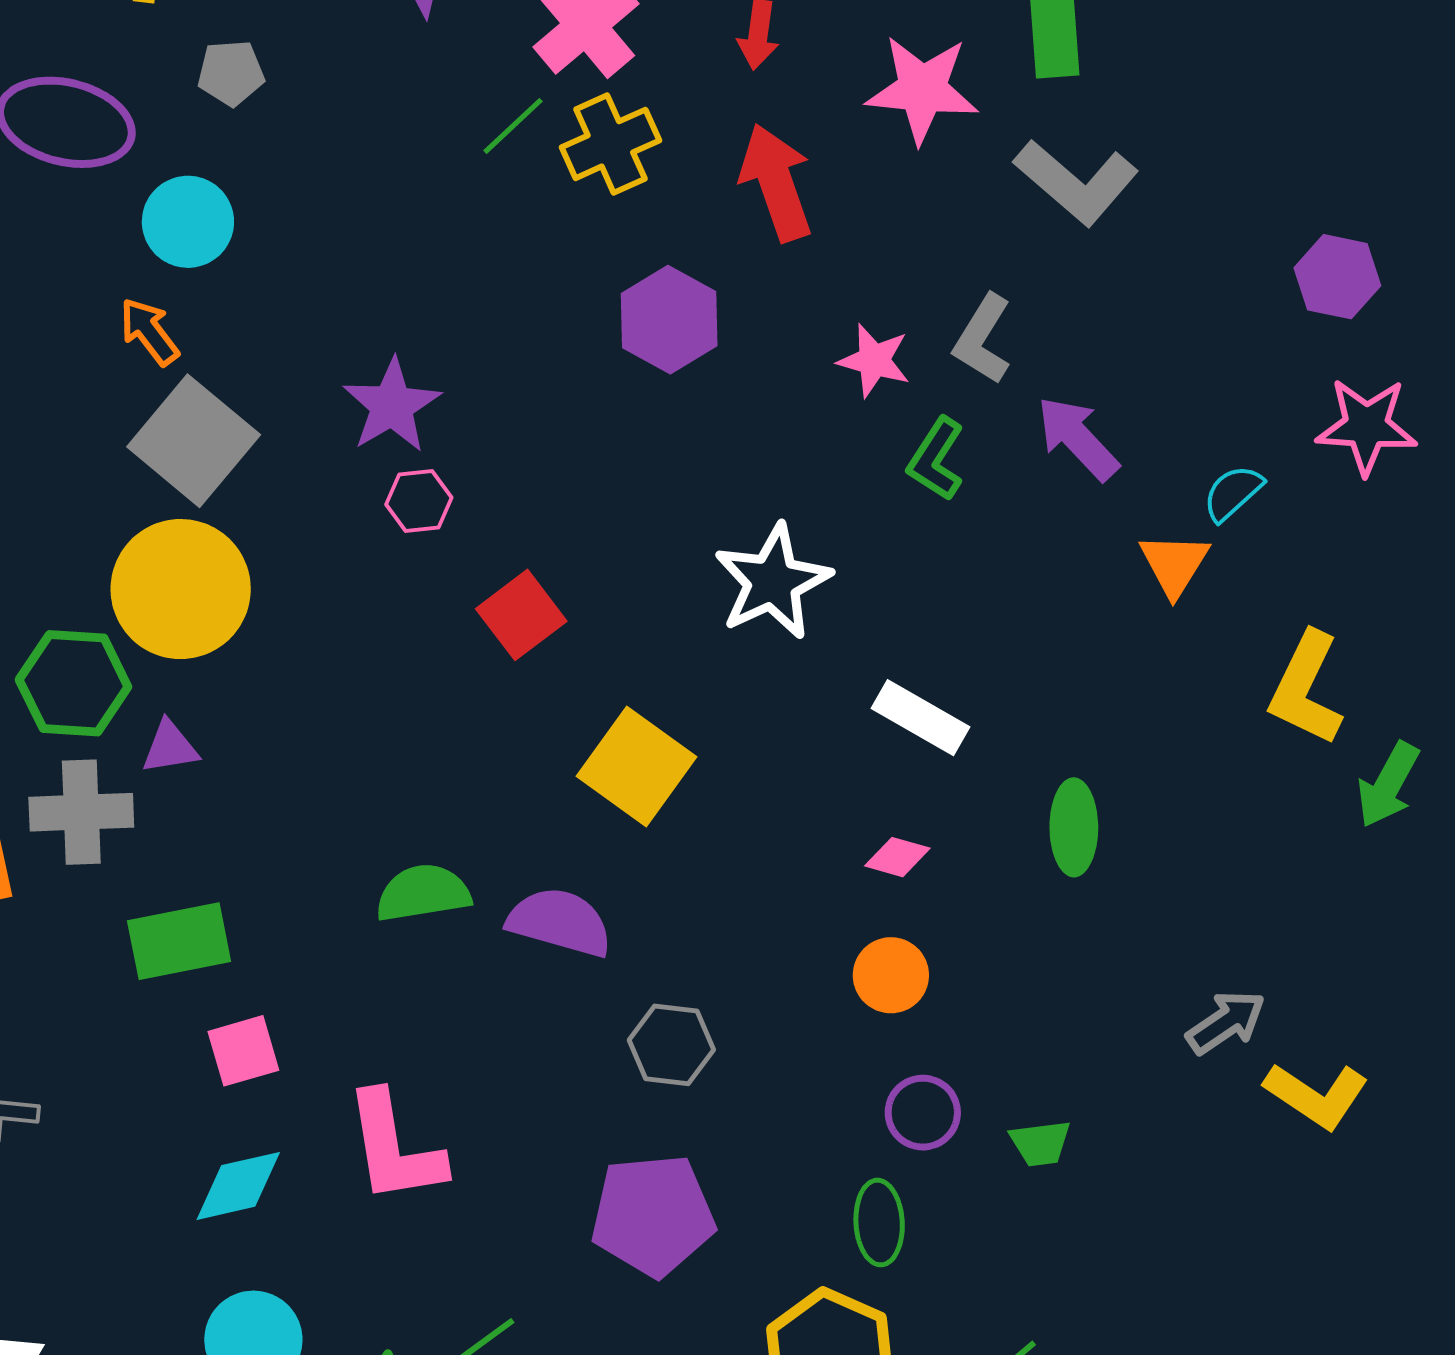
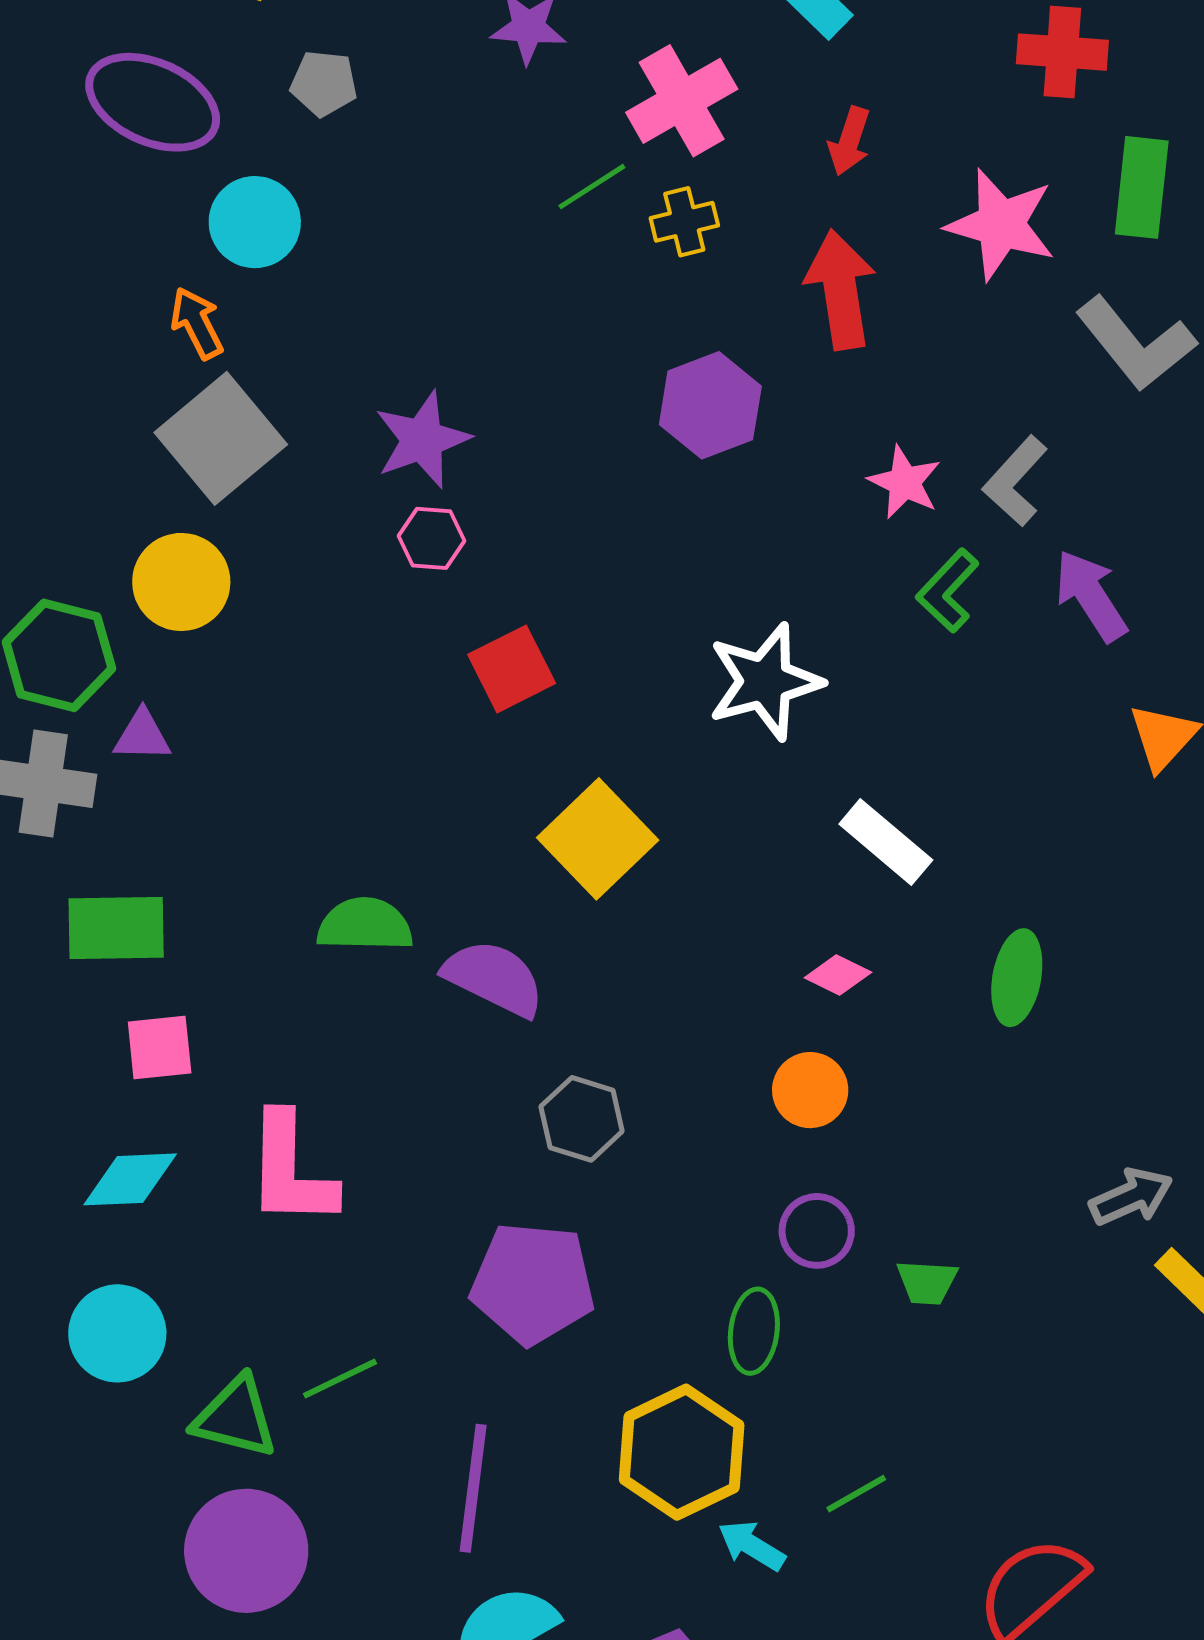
yellow cross: (610, 144) -> (684, 222), size x0.7
yellow circle: (181, 589) -> (181, 582), size x0.7

